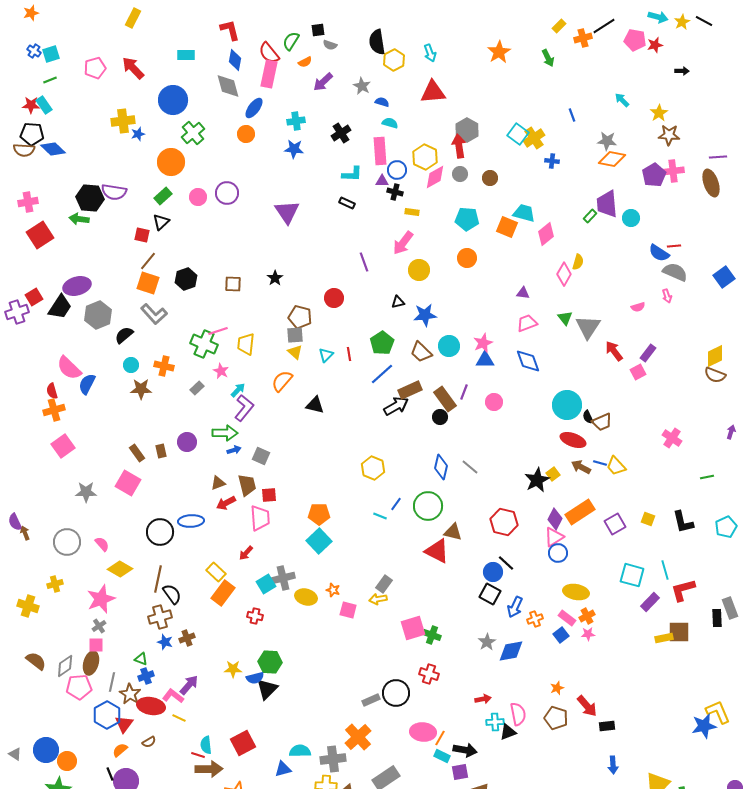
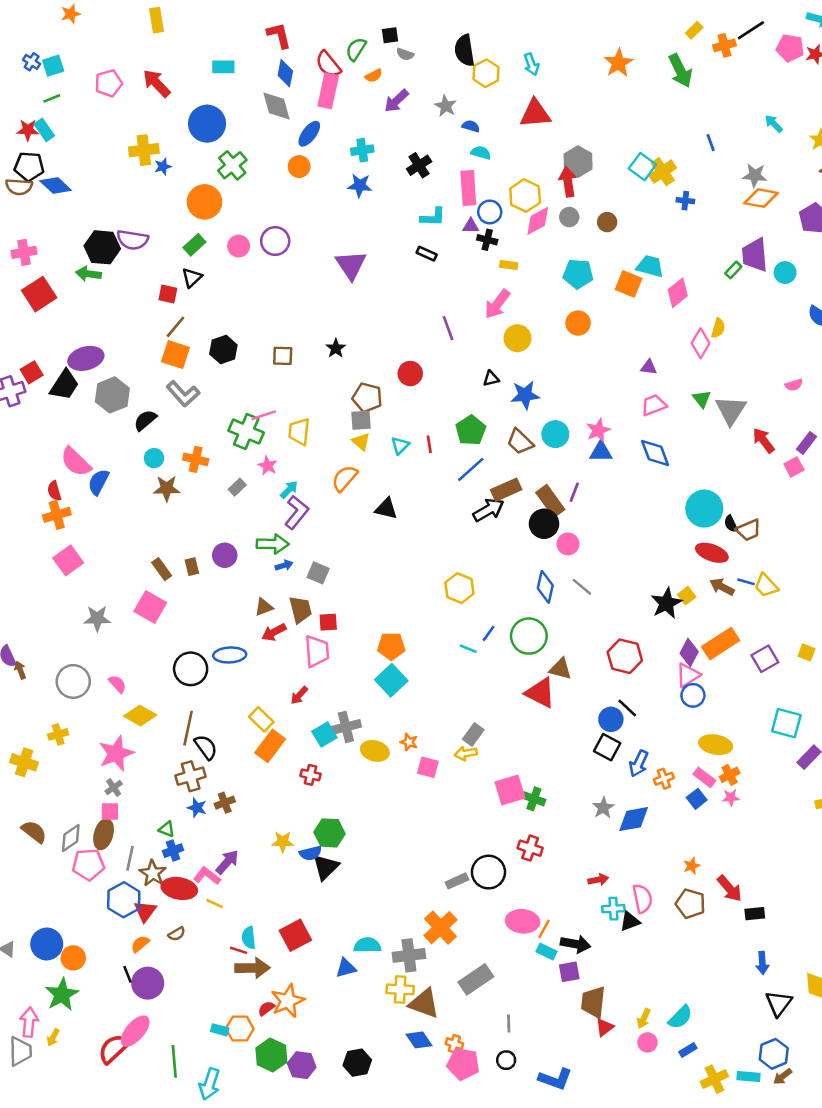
orange star: (31, 13) -> (71, 14), moved
yellow rectangle: (133, 18) -> (157, 20), turned -36
green arrow: (548, 58) -> (680, 71), size x1.5
pink circle: (494, 402) -> (568, 544), moved
black circle: (440, 417) -> (544, 524), size x1.5

